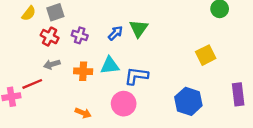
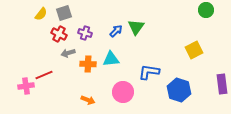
gray arrow: (52, 64) -> (68, 53), moved
blue L-shape: (136, 76) -> (149, 72), moved

